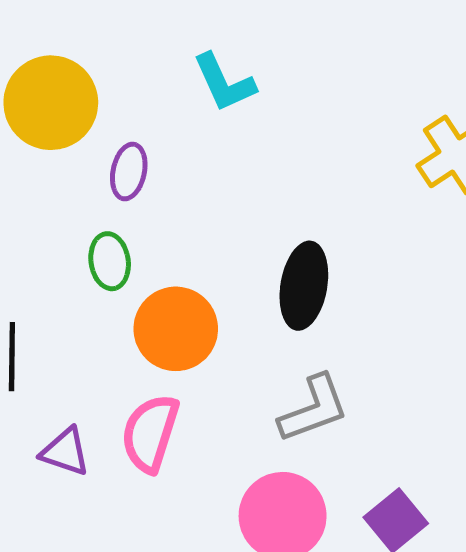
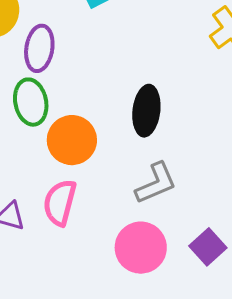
purple ellipse: (129, 172) -> (39, 48), size x1.4
green ellipse: (110, 261) -> (31, 102), size x1.4

